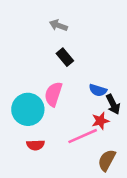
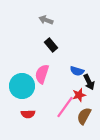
pink line: (83, 136) -> (65, 107), turned -30
brown semicircle: (107, 160) -> (84, 116), moved

